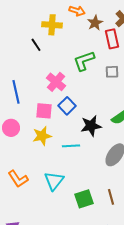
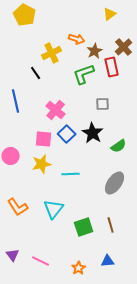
yellow cross: (52, 25) -> (52, 53), turned -30
green L-shape: (84, 61) -> (84, 74), moved
gray square: (112, 72) -> (103, 104), moved
blue line: (16, 92) -> (16, 101), moved
black star: (91, 126) -> (93, 133), moved, turned -30

